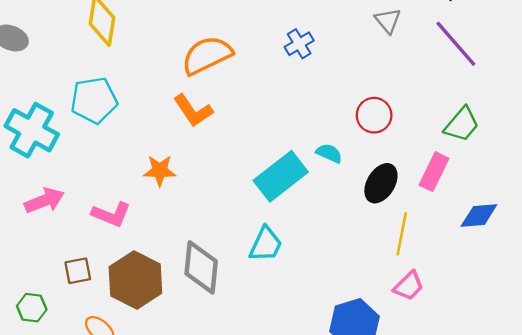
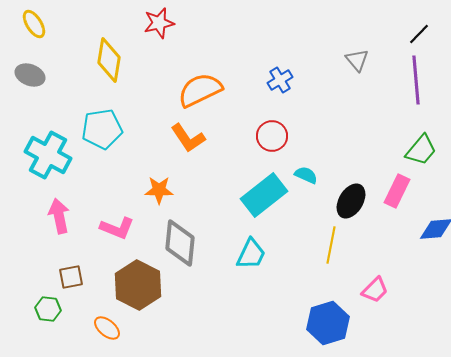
purple line: (456, 44) -> (416, 80), turned 36
red circle: (374, 115) -> (272, 136), moved
pink arrow: (44, 200) -> (59, 216), turned -80
yellow line: (402, 234) -> (331, 245), moved
gray diamond: (201, 267) -> (180, 243), moved
brown square: (78, 271) -> (71, 277), moved

